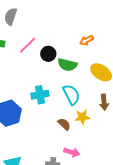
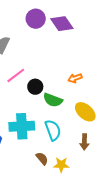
cyan cross: (40, 95) -> (22, 126), size x1.4
yellow star: (82, 117) -> (61, 165), moved

